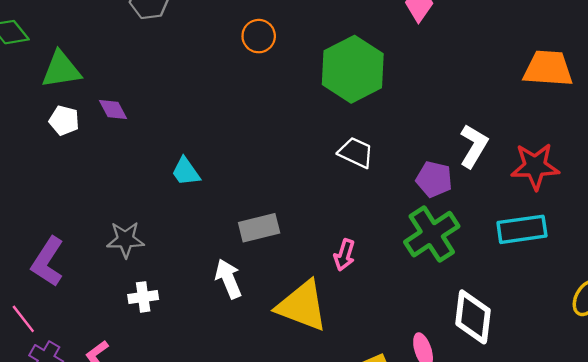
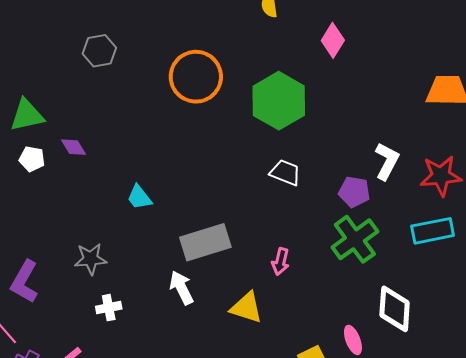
orange circle: (259, 36) -> (196, 77), size x1.8
gray rectangle: (259, 228) -> (205, 242), size x1.4
yellow triangle: (302, 306) -> (246, 308), size x0.7

